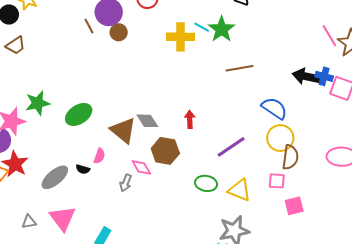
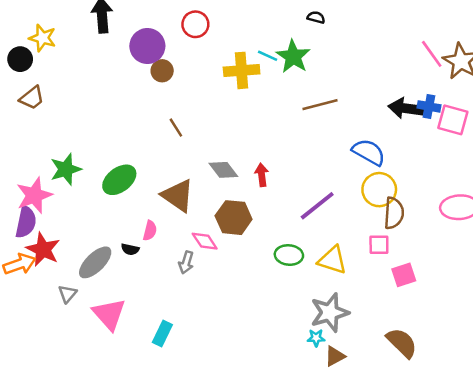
brown line: (89, 26) -> (176, 128), moved
gray diamond: (147, 121) -> (223, 170), moved
gray triangle: (29, 222) -> (67, 294), moved, turned -35

